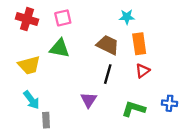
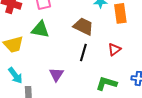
orange rectangle: (139, 44) -> (120, 13), moved
purple triangle: (89, 100) -> (56, 74), moved

